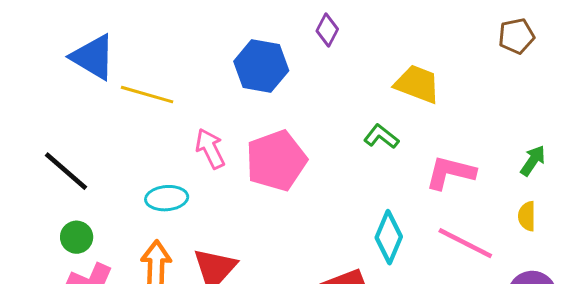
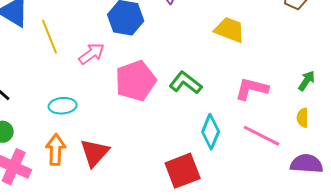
yellow line: (147, 95) -> (50, 37), turned 52
green L-shape: (381, 137) -> (186, 83), moved, size x1.4
pink arrow: (210, 149) -> (92, 54), moved, turned 80

